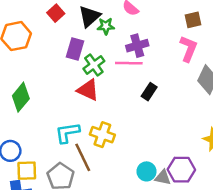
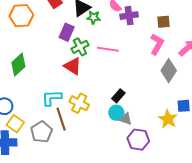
purple cross: (137, 46) -> (129, 16), moved
black rectangle: (149, 92) -> (118, 96), moved
yellow square: (27, 171) -> (15, 124), turned 30
cyan circle: (146, 171) -> (116, 113), moved
gray triangle: (163, 177) -> (126, 119), moved

